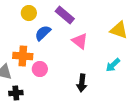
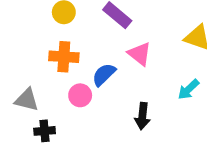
blue semicircle: (43, 33) -> (104, 75), moved
orange cross: (23, 56) -> (64, 57), moved

